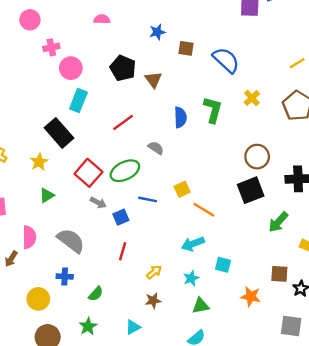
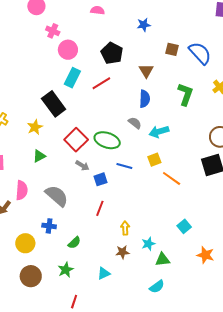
pink cross: (51, 47) -> (53, 31), turned 32
brown square: (186, 48) -> (172, 49), moved
brown triangle: (153, 80) -> (146, 71), moved
blue semicircle: (180, 117) -> (145, 99), moved
red line: (123, 122) -> (101, 83), moved
green ellipse: (125, 171) -> (107, 140), turned 40
cyan arrow: (193, 244) -> (159, 132), moved
cyan square: (223, 265) -> (184, 226), turned 32
yellow arrow: (154, 272) -> (125, 228), turned -56
cyan star: (191, 278) -> (148, 244), moved

